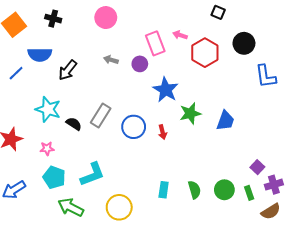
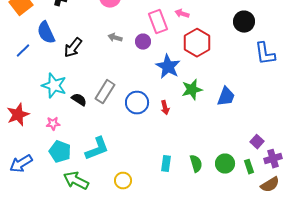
red hexagon: (205, 53) -> (197, 43), moved
blue semicircle: (40, 55) -> (46, 33), turned 65
yellow circle: (119, 207) -> (123, 181), size x0.7

